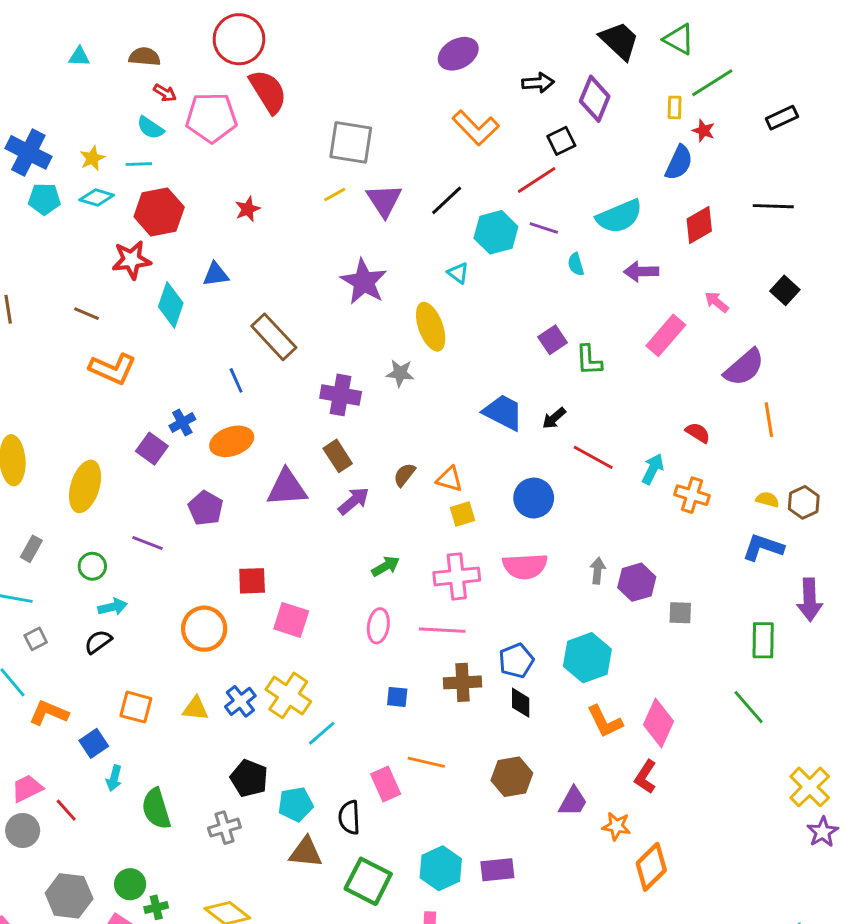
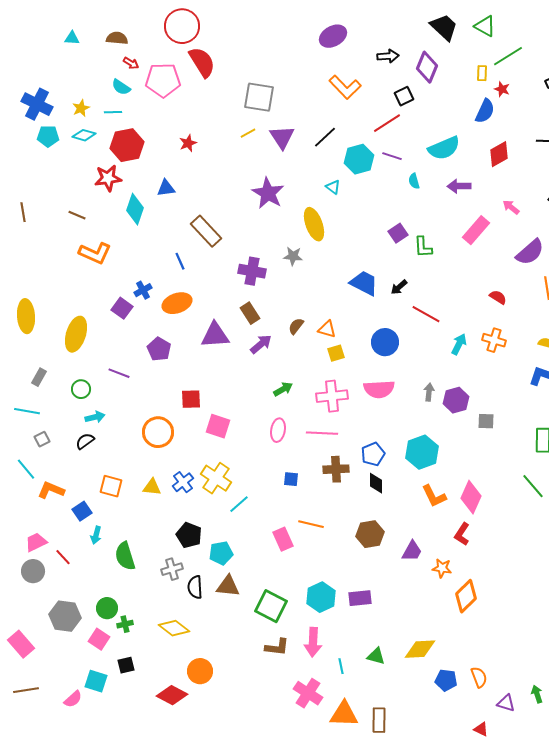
cyan arrow: (653, 469) -> (459, 344), moved
black semicircle: (349, 817) -> (195, 587), moved

